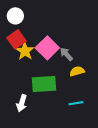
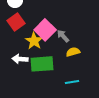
yellow star: (25, 51) -> (34, 41), moved
white arrow: (22, 103) -> (20, 59), moved, turned 77

